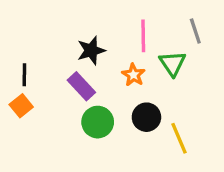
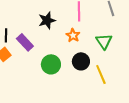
green triangle: (173, 63) -> (104, 41), moved
purple rectangle: (81, 86) -> (25, 42), moved

